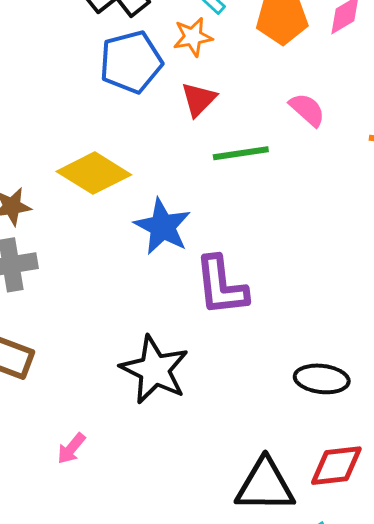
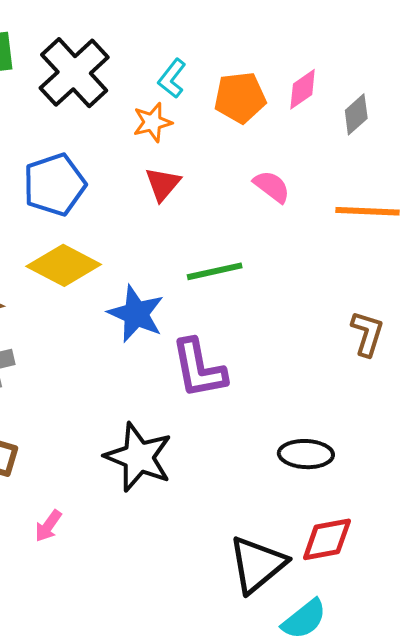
blue pentagon: (131, 62) -> (54, 185), moved
green line: (241, 153) -> (215, 271), moved
pink arrow: (71, 448) -> (48, 526), moved
black triangle: (265, 485) -> (257, 564), turned -36

